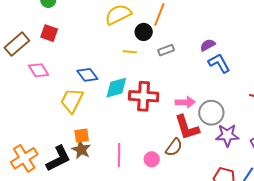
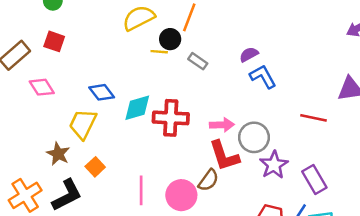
gray rectangle: (166, 50) -> (198, 61), turned 56
yellow line: (130, 52) -> (159, 52), moved
purple star: (227, 135) -> (274, 165), turned -30
orange square: (82, 136) -> (95, 167), turned -35
brown star: (81, 150) -> (58, 154), moved
pink circle: (152, 159) -> (181, 195), size x1.6

